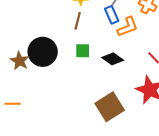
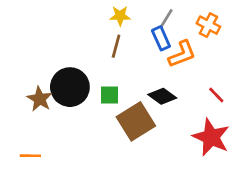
green square: (83, 51) -> (109, 95), moved
brown square: (110, 107) -> (136, 121), moved

